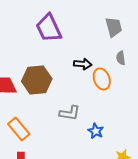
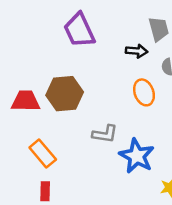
black arrow: (83, 64) -> (137, 51), moved
blue star: (96, 131) -> (137, 156), size x1.8

